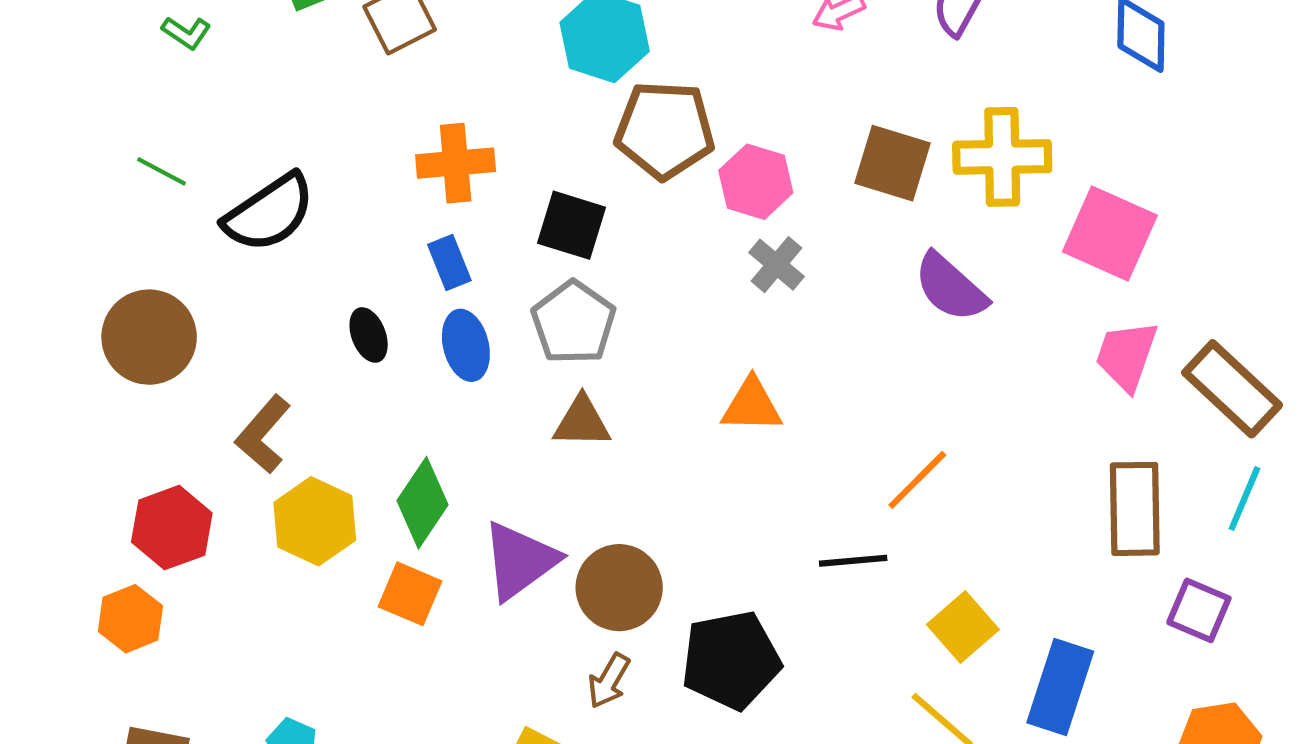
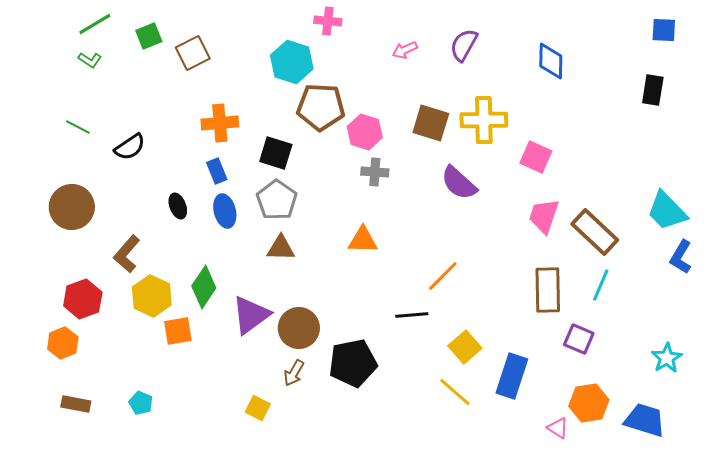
black semicircle: (269, 213) -> (130, 147), size x0.7
pink square: (1110, 234) -> (536, 157), size x0.7
gray cross: (777, 265) -> (375, 172), turned -36
orange square: (410, 594) -> (178, 331), moved, turned -32

